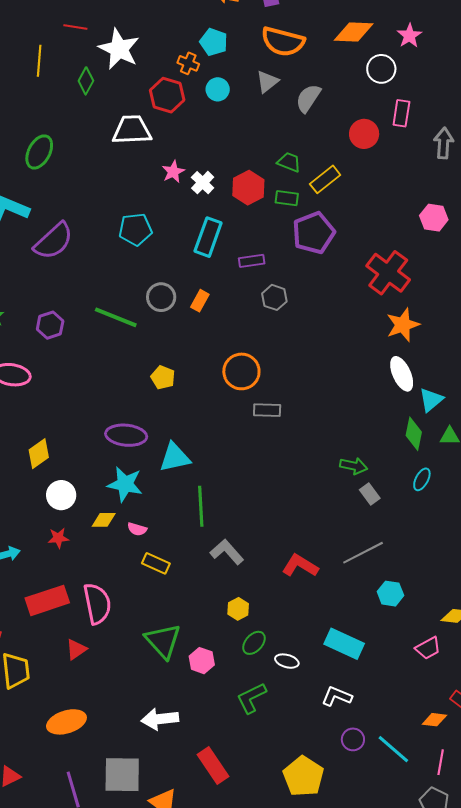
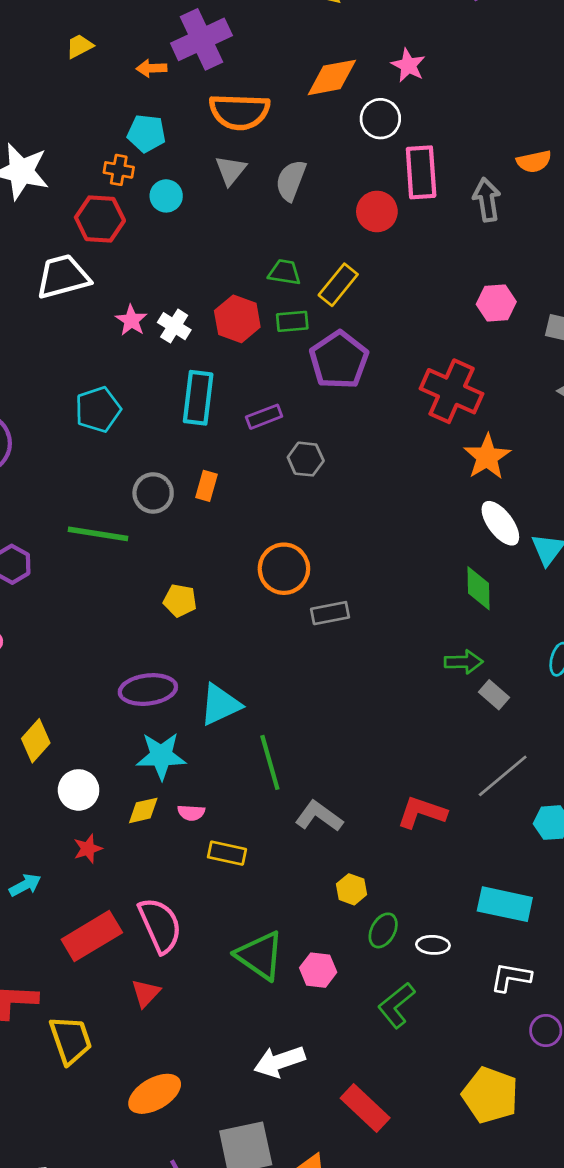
pink rectangle: (401, 113) -> (421, 172), size x1.4
green diamond: (414, 434) -> (479, 588), moved

